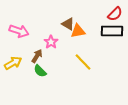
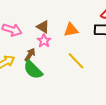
brown triangle: (68, 24) -> (43, 27), moved
green semicircle: (40, 71) -> (33, 70), size x1.5

